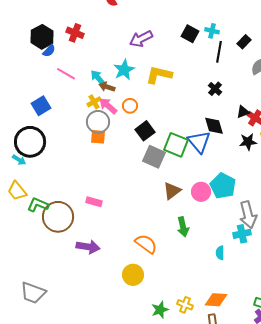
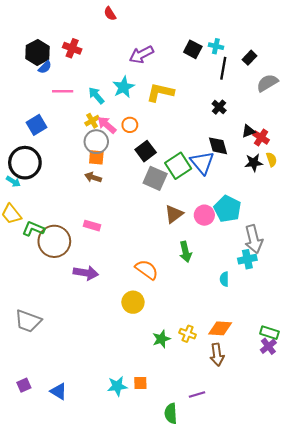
pink line: (66, 74) -> (63, 91), turned -30
brown arrow: (107, 87) -> (93, 177), moved
green square: (176, 145) -> (178, 166), turned 35

